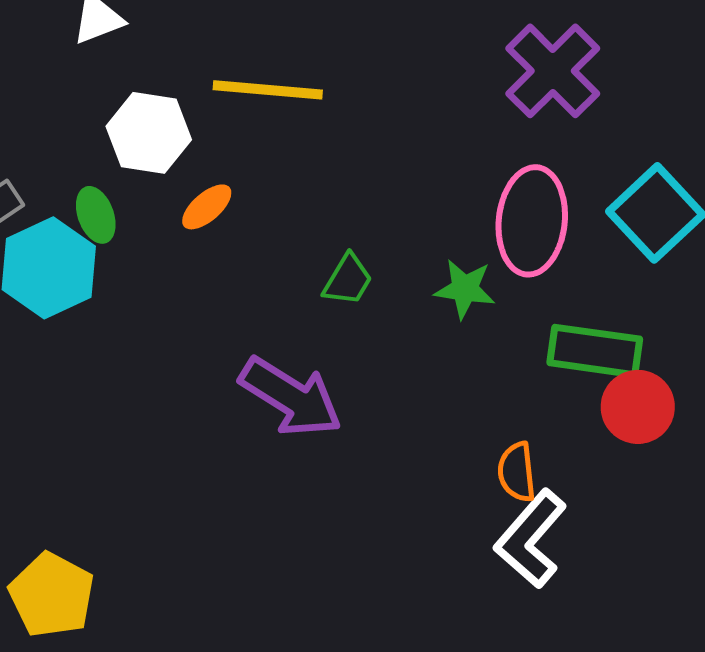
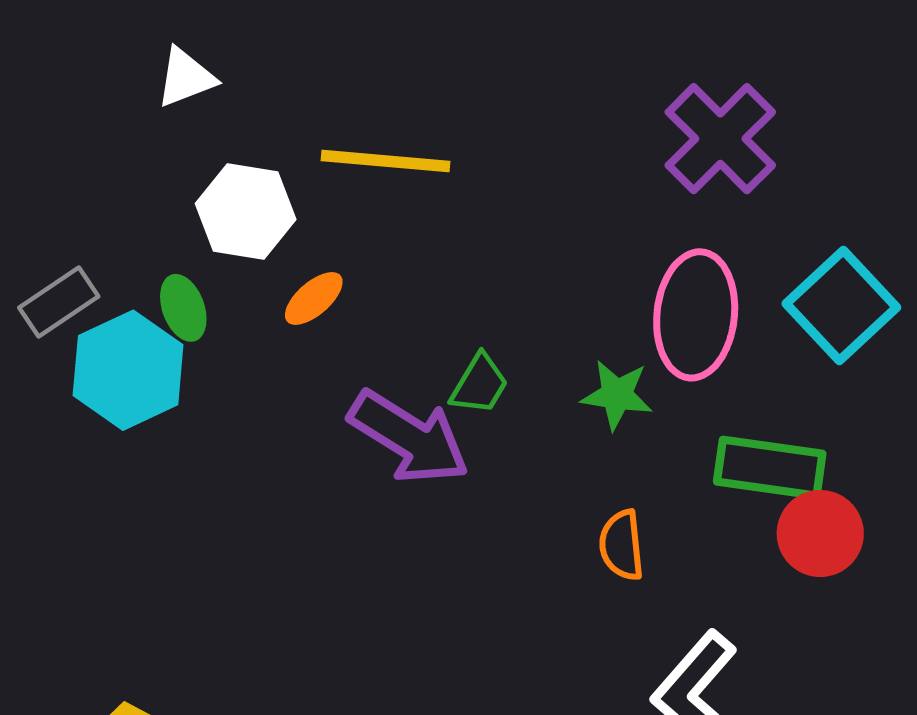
purple arrow: (291, 397) -> (409, 437), moved
orange semicircle: (517, 472) -> (622, 545), moved

